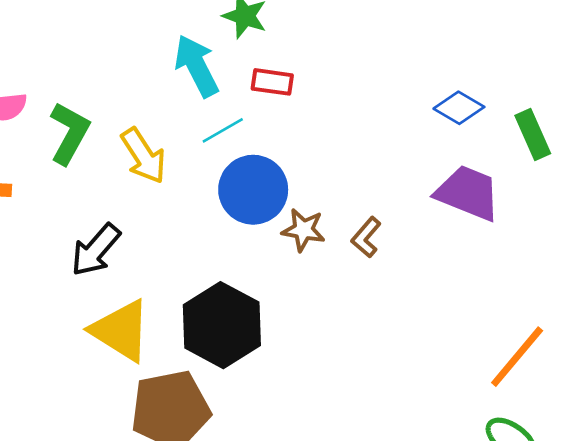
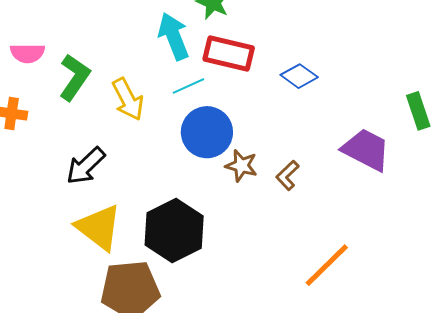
red rectangle: (272, 82) -> (229, 54), size x1.6
blue diamond: (459, 108) -> (299, 76), moved
orange line: (517, 357) -> (327, 265), moved

